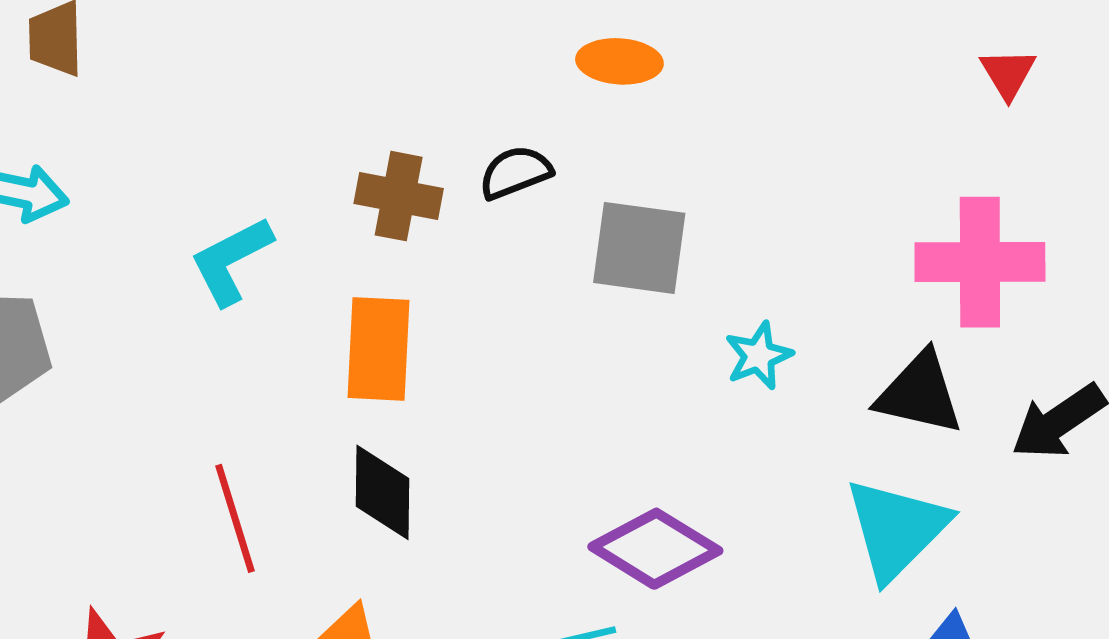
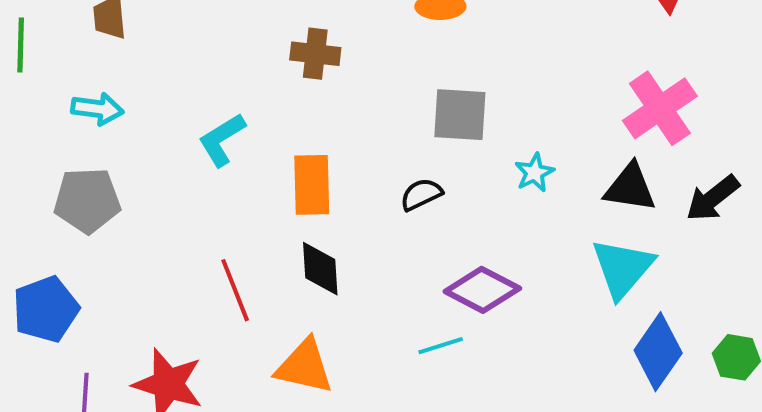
black semicircle: (515, 172) -> (421, 194), moved
brown cross: (399, 196) -> (315, 54), moved
pink cross: (980, 262) -> (660, 108), turned -30

